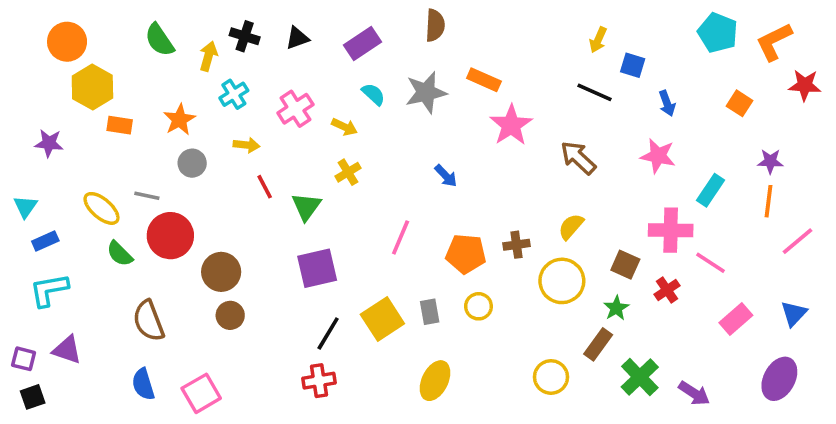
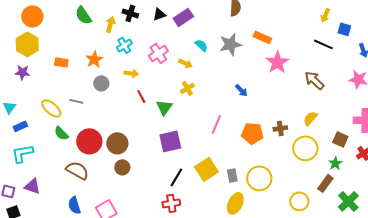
purple rectangle: (363, 43) -> (183, 17), moved
yellow hexagon: (92, 87) -> (27, 44), moved
red circle: (170, 236) -> (89, 141), moved
yellow circle: (479, 306) -> (259, 178), moved, size x1.6
gray rectangle: (430, 312) -> (232, 175), moved
brown semicircle: (149, 321) -> (77, 170), turned 140

